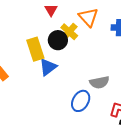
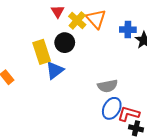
yellow cross: (69, 32) -> (77, 20), moved
blue ellipse: (81, 101) -> (112, 108), moved

